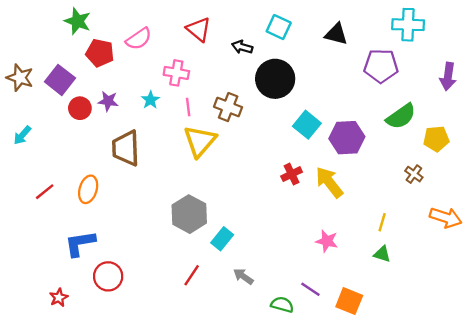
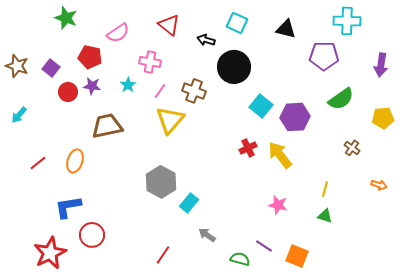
red pentagon: (100, 53) -> (90, 57), moved
purple square: (60, 80) -> (51, 68), size x0.7
pink line: (188, 107) -> (160, 91), turned 42
yellow pentagon: (436, 139) -> (383, 118), moved
brown trapezoid: (126, 148) -> (107, 126), turned 80
orange arrow: (446, 218) -> (379, 185), size x0.6
red line: (192, 275) -> (163, 255), moved
red star: (59, 298) -> (50, 253), size x2.0

